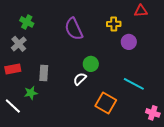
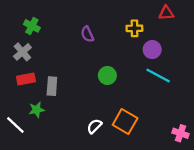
purple semicircle: (74, 29) -> (87, 34), size x0.6
red rectangle: (13, 69) -> (26, 79), moved
white semicircle: (80, 79) -> (94, 126), moved
cyan line: (134, 84) -> (158, 75), moved

